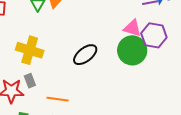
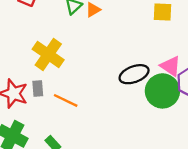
black ellipse: (85, 55) -> (134, 74), moved
orange line: (58, 99) -> (66, 100), moved

